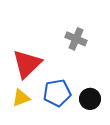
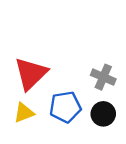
gray cross: (76, 39) -> (103, 77), moved

